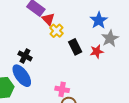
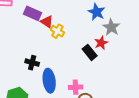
black rectangle: (75, 47) -> (90, 52), moved
blue ellipse: (22, 76) -> (49, 81), moved, turned 40

